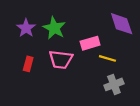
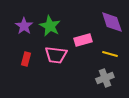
yellow line: (107, 58) -> (110, 54), moved

